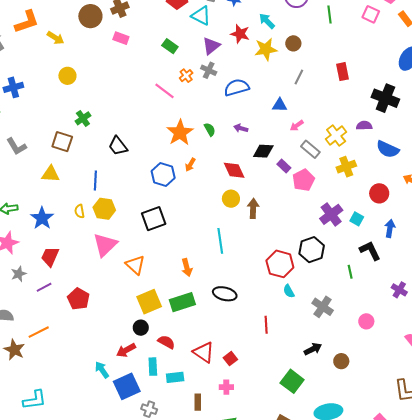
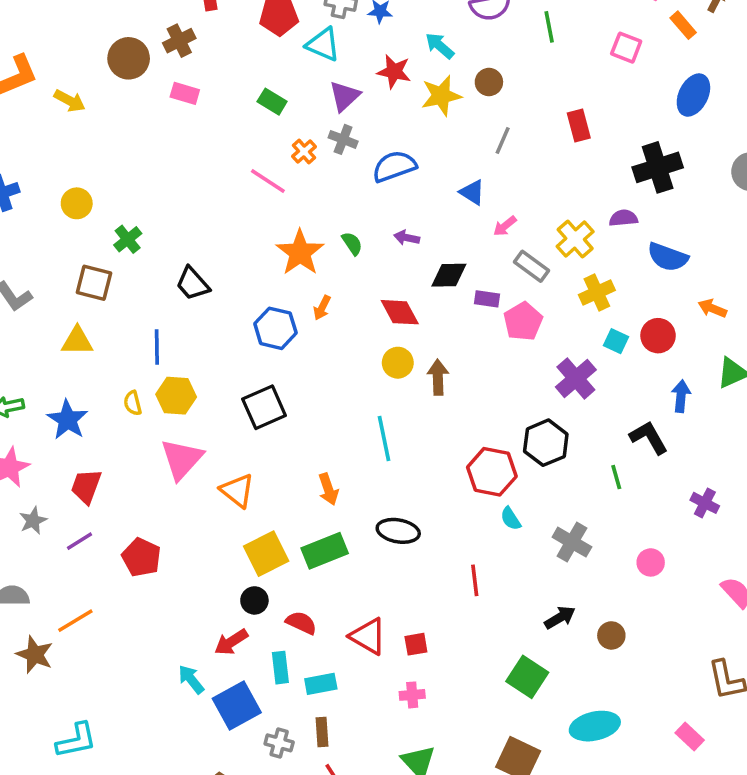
pink square: (371, 14) -> (626, 48), moved
yellow circle: (67, 76) -> (77, 203), moved
black cross: (385, 98) -> (658, 167), turned -36
blue triangle: (280, 105) -> (472, 192), turned 35
purple rectangle: (284, 166) -> (487, 299), turned -32
cyan square: (357, 219) -> (616, 341), moved
red square: (230, 359) -> (416, 644), turned 32
brown rectangle: (198, 402) -> (322, 732), moved

